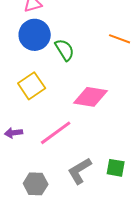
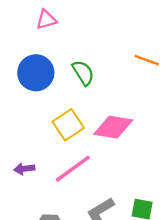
blue circle: (35, 35) -> (36, 73), moved
yellow square: (32, 86) -> (68, 125), moved

